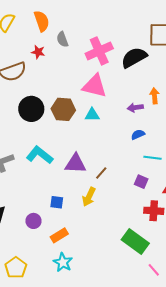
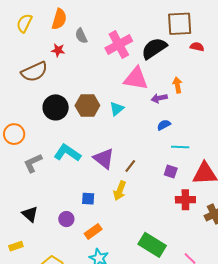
orange semicircle: (42, 21) -> (59, 19), turned 40
pink triangle: (95, 86) -> (136, 79), moved
cyan triangle: (92, 115) -> (117, 109), turned -35
purple triangle: (75, 164) -> (104, 159), turned 40
green rectangle: (135, 242) -> (152, 245), moved

